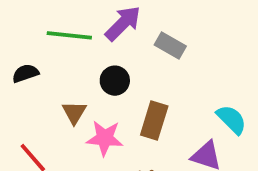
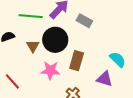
black circle: (115, 81) -> (55, 40), size x1.6
brown triangle: (74, 112) -> (33, 46), moved

